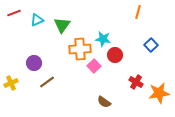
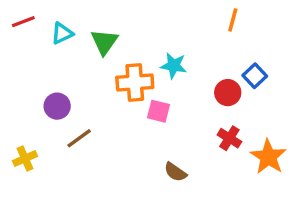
red circle: (115, 55) -> (228, 93), moved
pink square: (94, 66) -> (158, 111), turned -32
yellow cross: (11, 83) -> (25, 158), moved
orange star: (159, 93) -> (268, 157), turned -30

